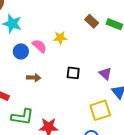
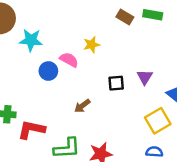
purple triangle: (105, 74) -> (145, 77), moved, turned 32
brown arrow: (34, 78) -> (82, 106), moved, turned 152

